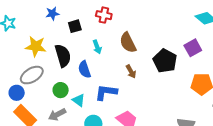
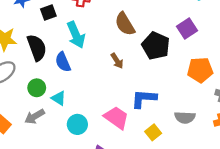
brown semicircle: (128, 43) -> (125, 24), moved
cyan arrow: (97, 47) -> (76, 35), size x1.6
blue L-shape: (106, 92) -> (144, 99), moved

